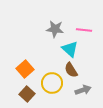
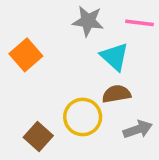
orange square: (25, 69) -> (26, 55), moved
brown semicircle: (71, 70) -> (116, 94), turned 112

